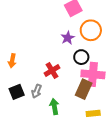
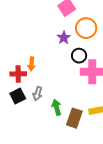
orange arrow: (12, 61) -> (31, 64), moved
red cross: (52, 71) -> (18, 74), moved, turned 35
brown rectangle: (84, 89) -> (74, 118), moved

